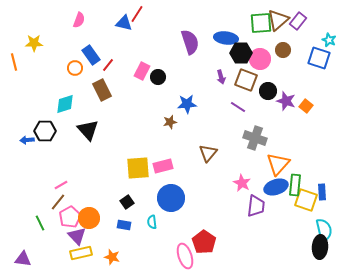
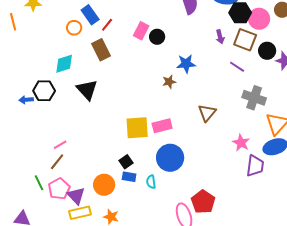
pink pentagon: (70, 217) -> (59, 189), moved
orange circle: (89, 218) -> (104, 185), moved
blue rectangle: (124, 225) -> (129, 177), moved

